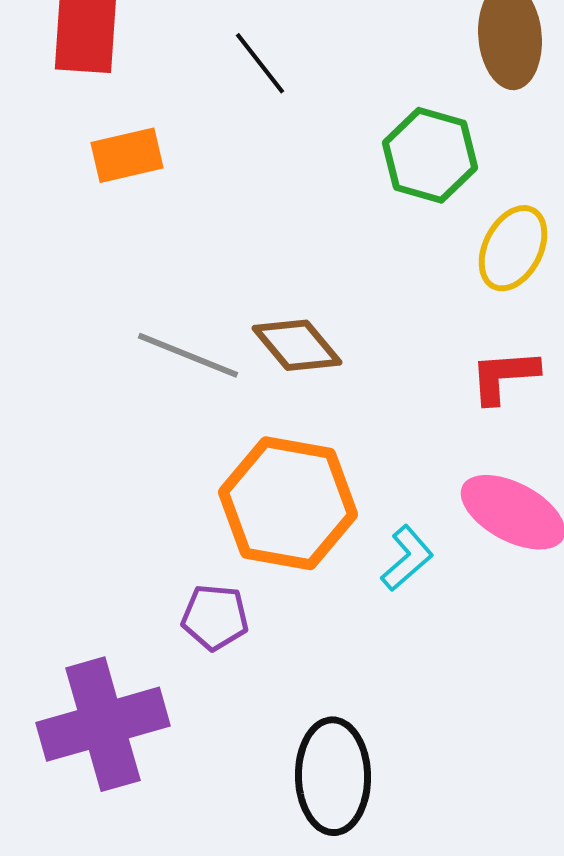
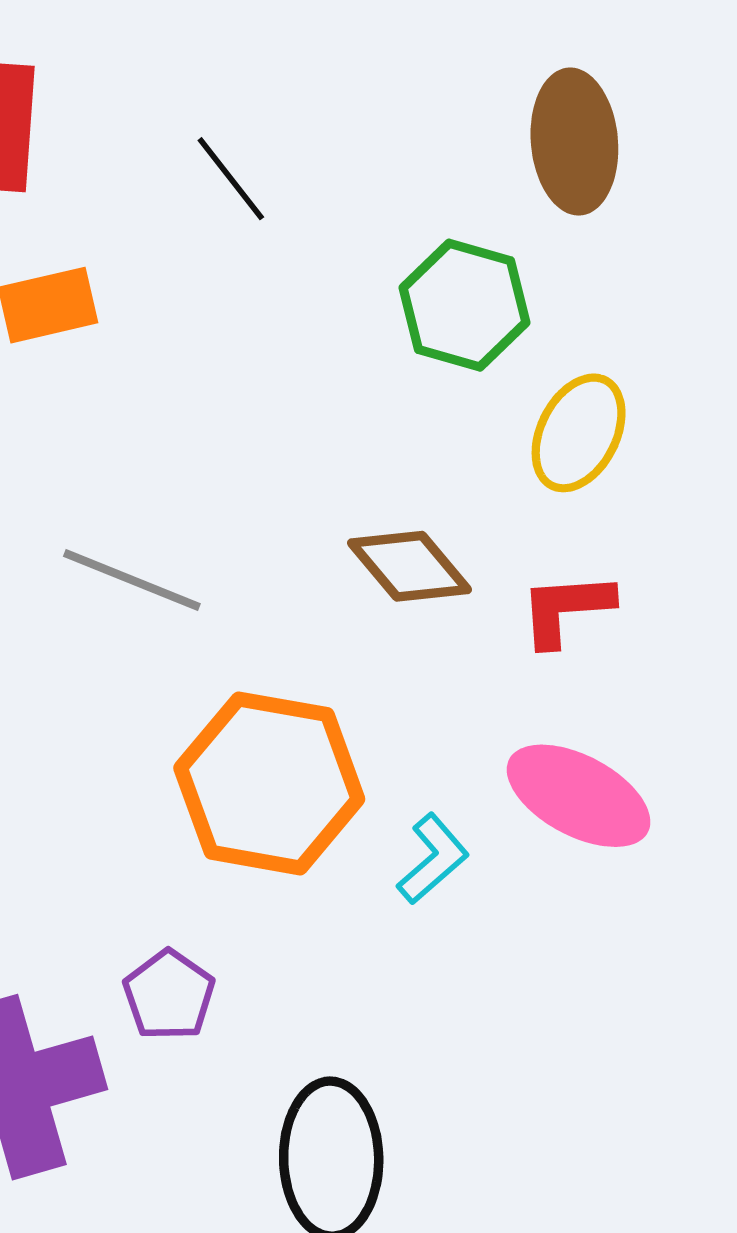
brown diamond: (297, 345) -> (409, 566), moved
purple pentagon: (215, 617) -> (169, 995), moved, turned 30

